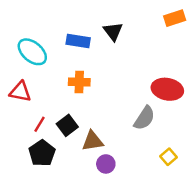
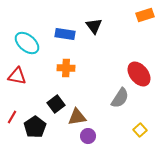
red ellipse: (167, 89) -> (139, 74), turned 40
red line: (40, 124) -> (12, 117), moved

